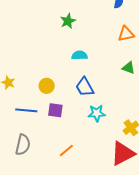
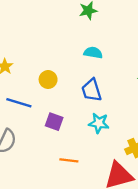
purple square: (55, 110) -> (54, 122), moved
orange line: (66, 151) -> (69, 160), moved, turned 35

